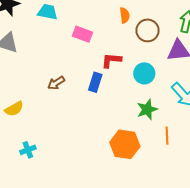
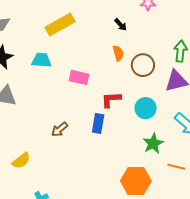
orange line: (167, 136) -> (176, 167), turned -66

